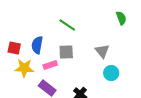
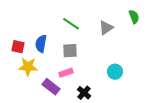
green semicircle: (121, 18) -> (134, 17), moved
gray triangle: (102, 51) -> (106, 28), moved, turned 35
pink rectangle: (50, 65) -> (66, 73), moved

